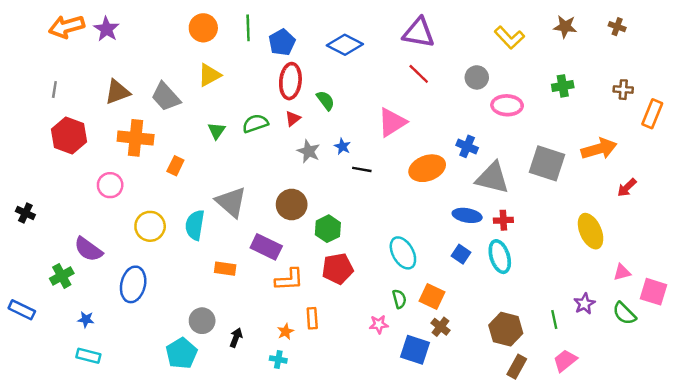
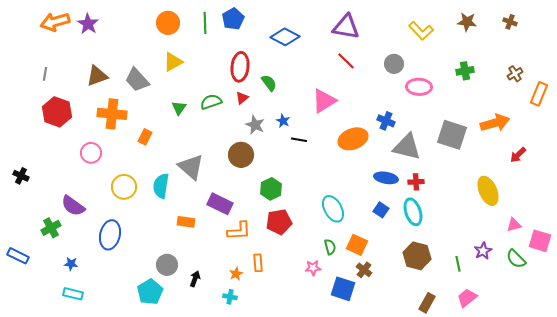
blue pentagon: (282, 42) -> (233, 19), moved
brown cross: (623, 90) -> (515, 74), turned -35
brown circle: (292, 205) -> (241, 155), moved
brown hexagon: (506, 329) -> (417, 256), moved

